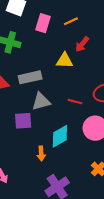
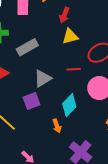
yellow triangle: (65, 61) -> (70, 36), moved
gray rectangle: (30, 77) -> (27, 47), moved

